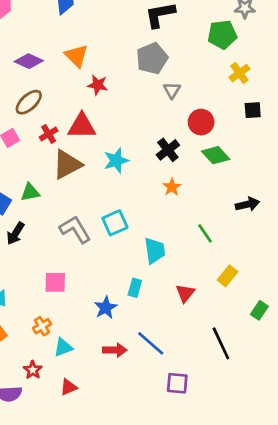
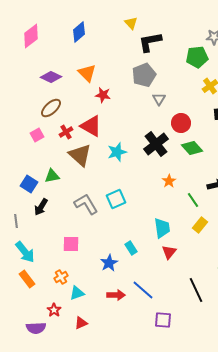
red triangle: (82, 126) -> (91, 126), turned 30
black cross: (168, 150) -> (156, 144), size x1.4
brown triangle: (67, 164) -> (80, 155), turned -50
orange star: (172, 187) -> (169, 181), moved
green line: (205, 233) -> (193, 200), moved
cyan trapezoid: (155, 251) -> (162, 228), moved
yellow rectangle: (228, 276) -> (200, 225), moved
cyan rectangle: (135, 288) -> (131, 248), turned -48

